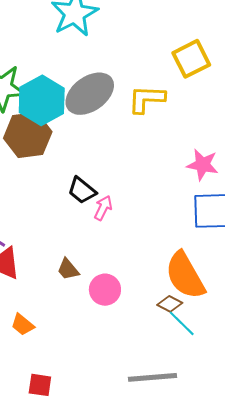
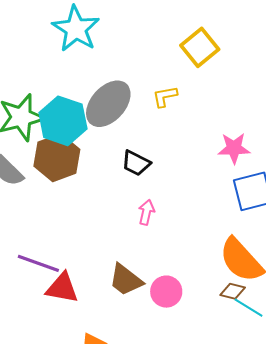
yellow L-shape: (146, 99) -> (165, 96), size x0.7
black trapezoid: (82, 190) -> (136, 163), moved
brown trapezoid: (68, 269) -> (126, 280), size x1.5

